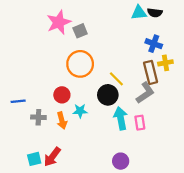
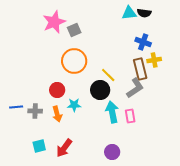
blue line: (18, 101) -> (16, 107), moved
red arrow: (52, 157) -> (64, 148), moved
cyan square: (34, 159) -> (39, 146), moved

